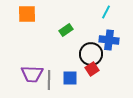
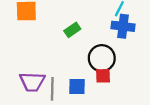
blue cross: (109, 40) -> (123, 26), moved
red square: (92, 69) -> (103, 76), turned 32

